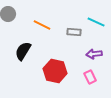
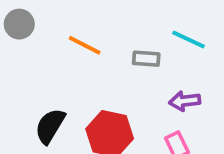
black semicircle: (23, 51) -> (50, 126), moved

